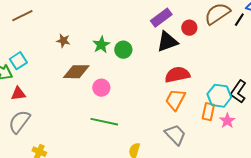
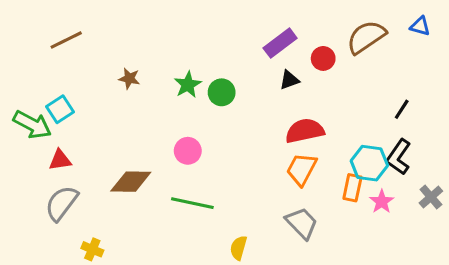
black line: (239, 20) -> (402, 109), moved
black triangle: (167, 42) -> (289, 80), size x0.6
brown diamond: (76, 72) -> (131, 182), moved

